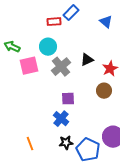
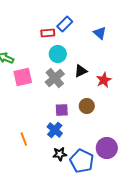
cyan circle: (48, 47) -> (58, 54), moved
brown circle: (104, 91) -> (87, 106), moved
orange line: (30, 144) -> (24, 139), moved

